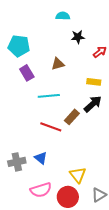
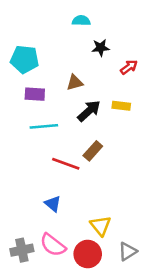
purple rectangle: (27, 73) -> (35, 94), turned -56
cyan line: (49, 96) -> (44, 126), moved
black arrow: (93, 104) -> (89, 111), moved
gray cross: (17, 162) -> (22, 250), moved
pink semicircle: (41, 190) -> (53, 245), turned 55

